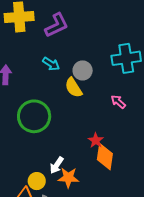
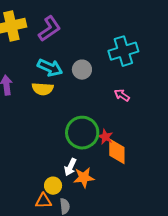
cyan arrow: (51, 64) -> (50, 68), size x1.4
yellow semicircle: (74, 88) -> (43, 89), moved, turned -45
green circle: (34, 116) -> (82, 133), moved

